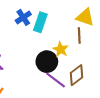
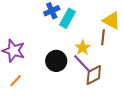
black circle: (47, 62) -> (56, 61), moved
purple line: (56, 80) -> (82, 64), moved

